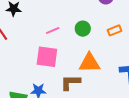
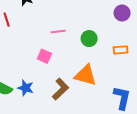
pink square: (47, 57) -> (44, 56), size x0.6
brown L-shape: (70, 82) -> (60, 89), turned 120

